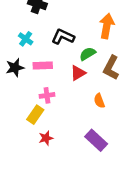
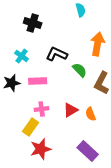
green semicircle: (88, 54) -> (80, 70), turned 77
red triangle: (78, 73) -> (71, 110), moved
red star: (46, 138) -> (41, 149), size x1.5

